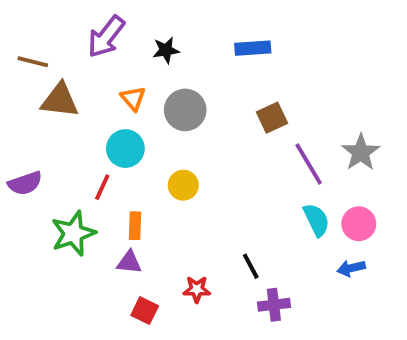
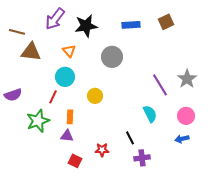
black star: (166, 50) -> (86, 26), size x1.6
gray circle: (185, 110) -> (112, 57), moved
brown square: (272, 118) -> (166, 22), moved
cyan semicircle: (316, 220) -> (150, 114), moved

